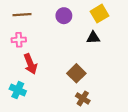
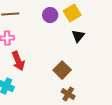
yellow square: (99, 14) -> (72, 13), moved
black triangle: (93, 38) -> (78, 36), turned -48

